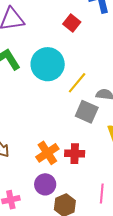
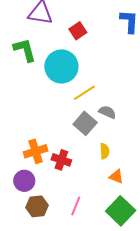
red square: (72, 23) -> (78, 31), moved

